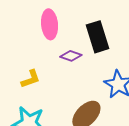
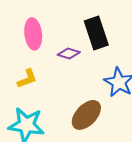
pink ellipse: (50, 24) -> (33, 34), moved

